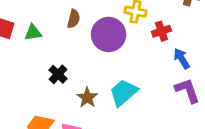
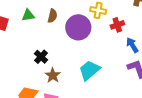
green triangle: (33, 33) -> (28, 15), moved
brown star: (87, 98) -> (53, 75), moved

